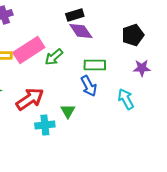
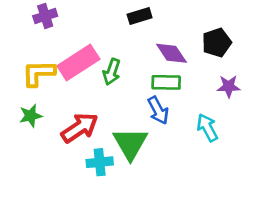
purple diamond: (81, 31) -> (171, 53), moved
green arrow: (54, 57) -> (112, 72), turned -30
green triangle: (68, 111) -> (130, 144), size x1.8

